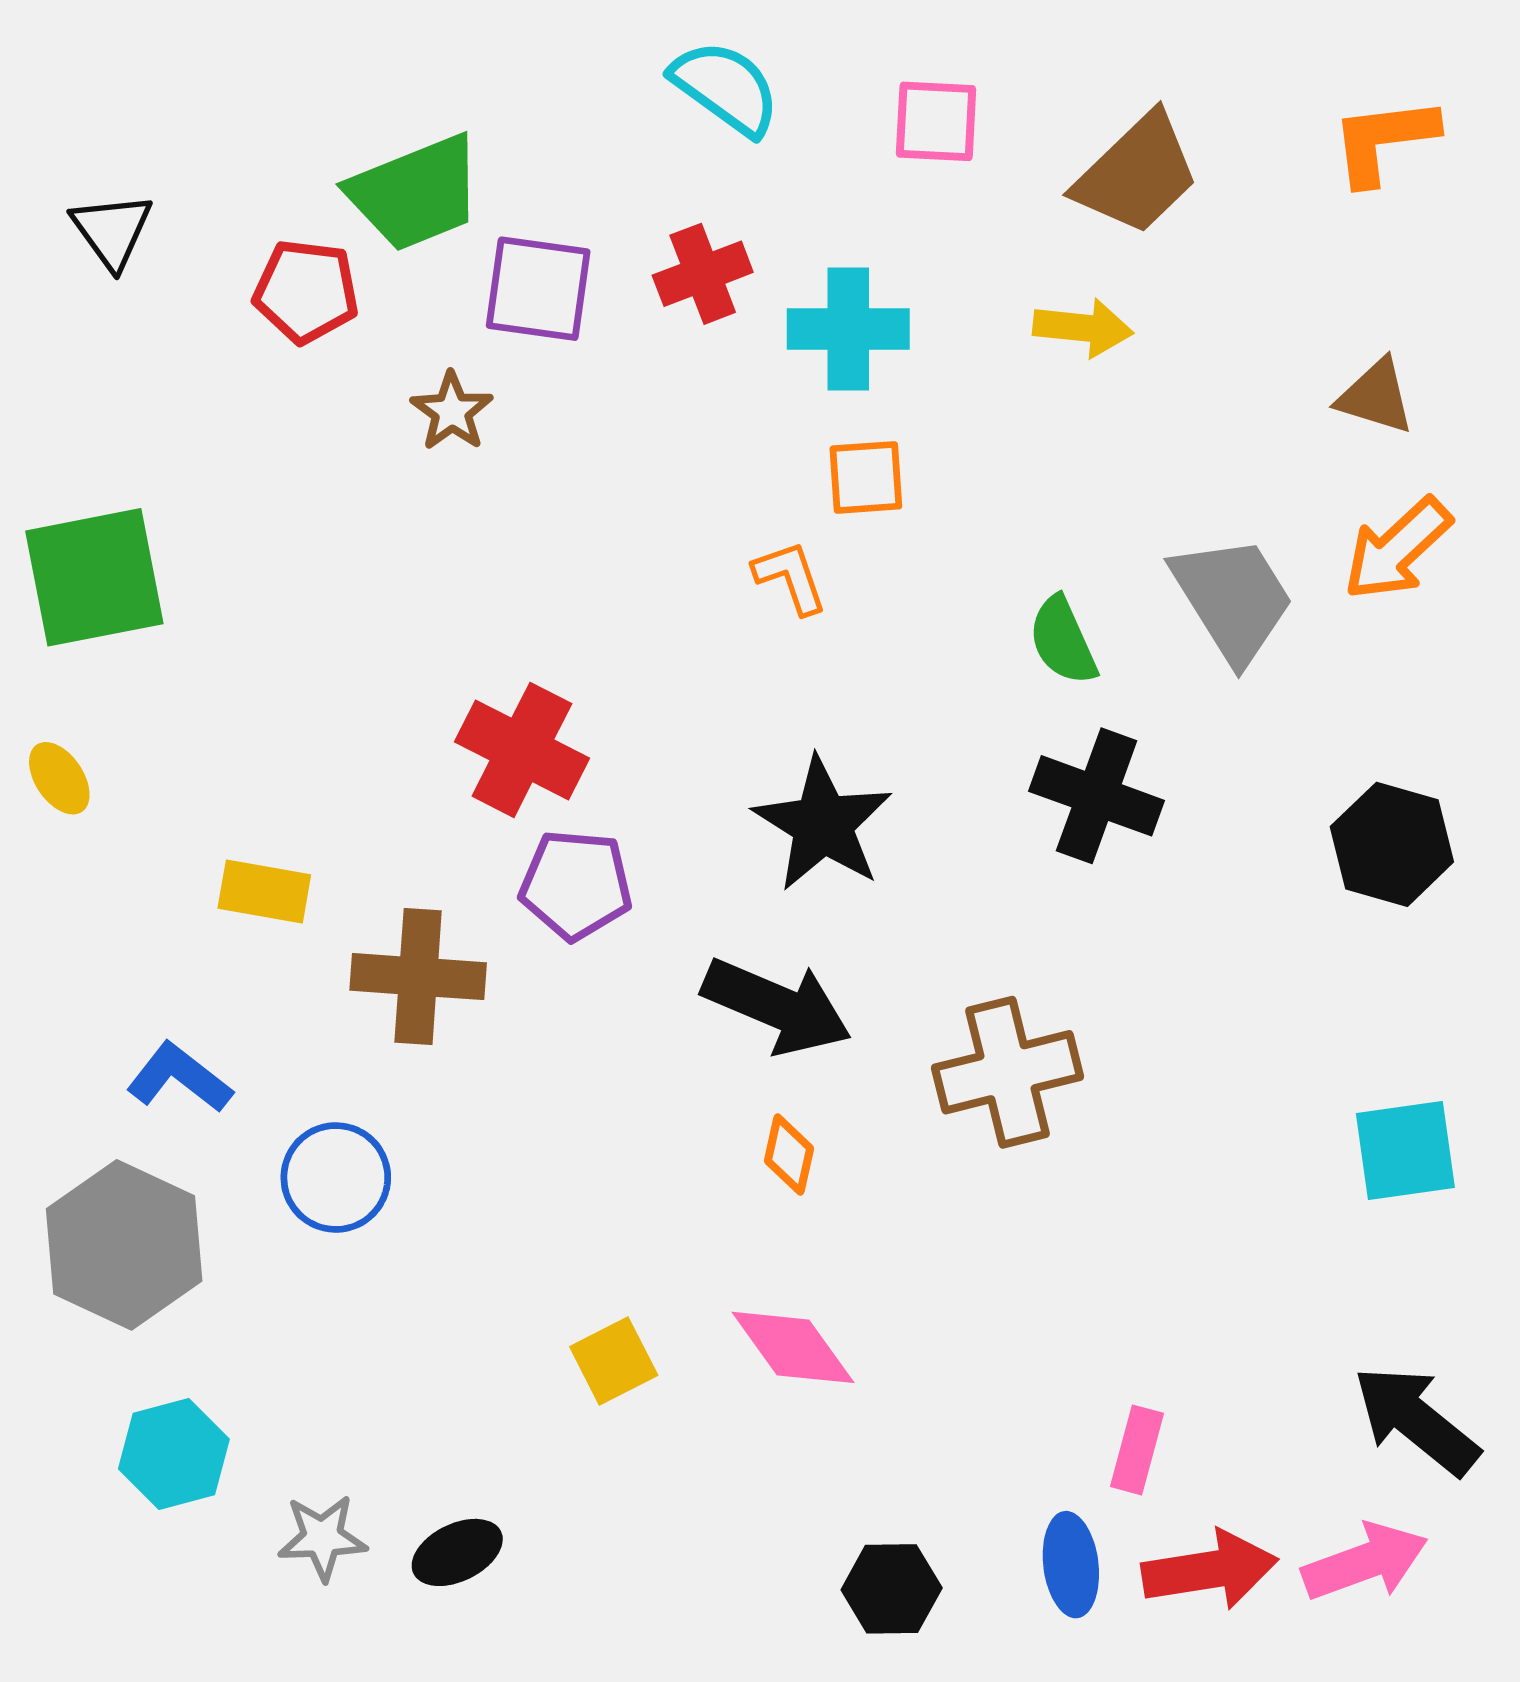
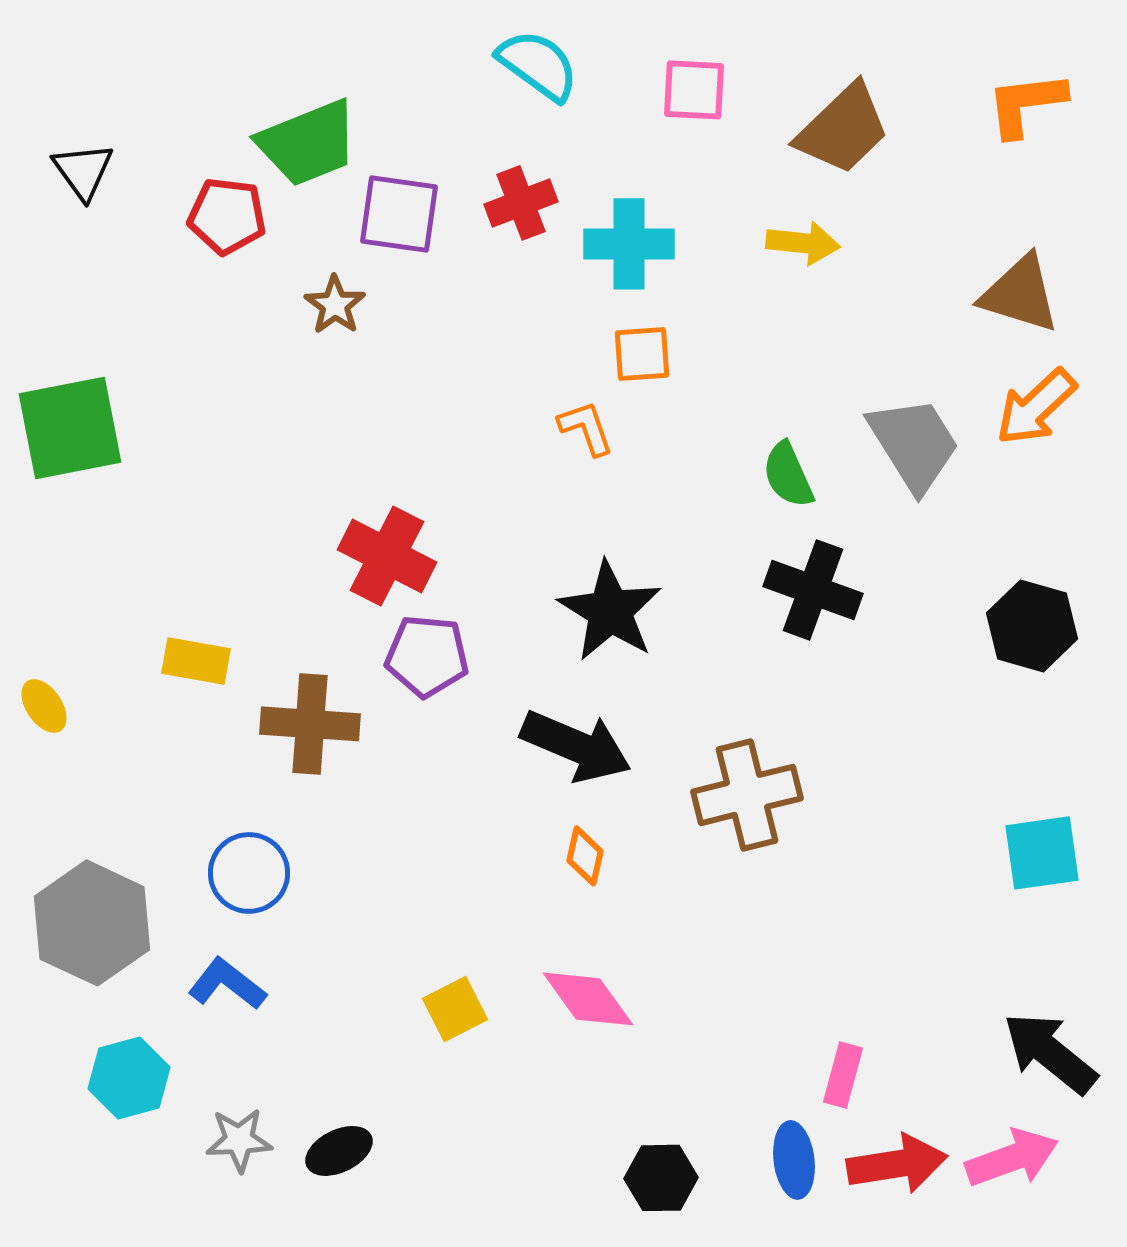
brown triangle: (1376, 397) -> (1020, 294), size x1.4
yellow ellipse: (59, 778) -> (44, 706), moved
blue L-shape: (179, 1078) -> (227, 984), moved

